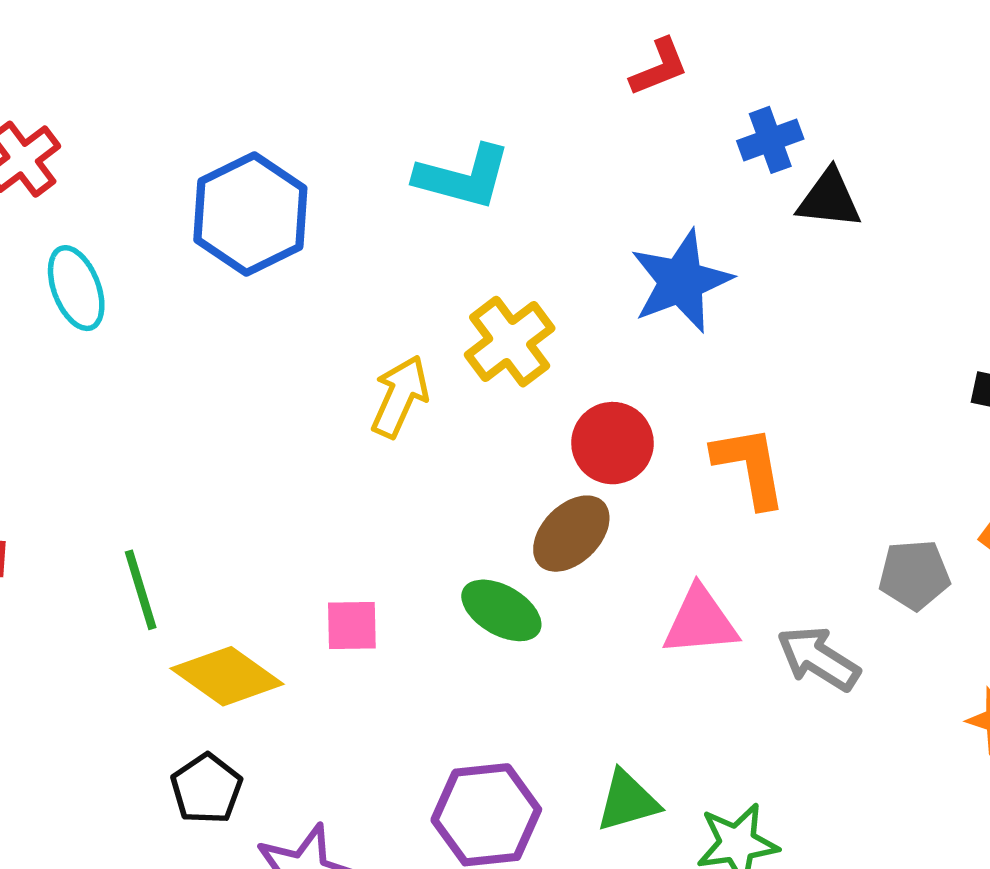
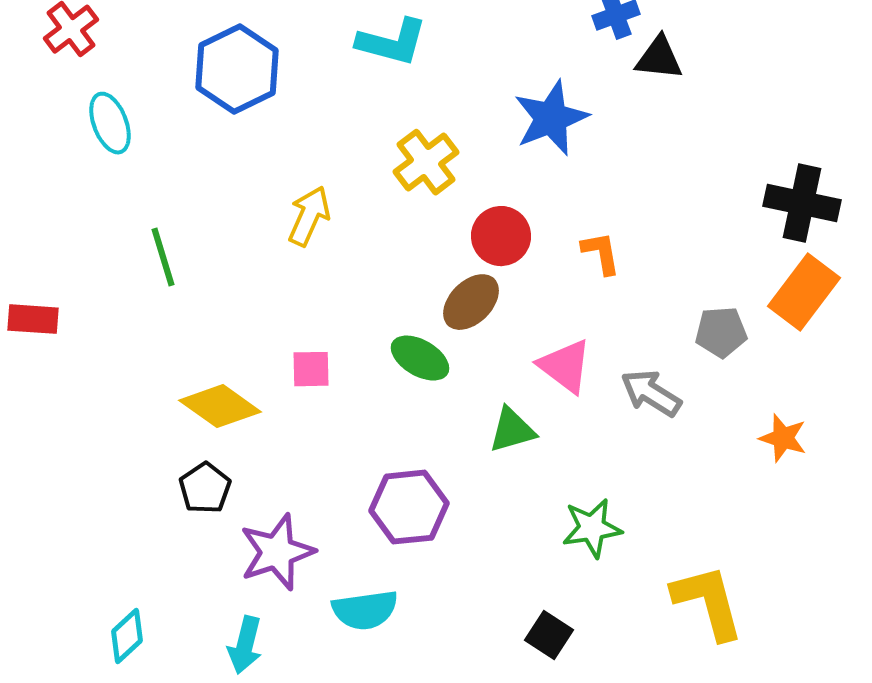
yellow arrow: (400, 396) -> (309, 216), moved
orange L-shape: (750, 466) -> (601, 253), size x0.7
green line: (141, 590) -> (163, 257), moved
pink triangle: (700, 621) -> (565, 366), turned 42
green triangle: (628, 801) -> (512, 430), moved

